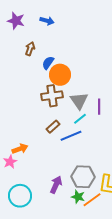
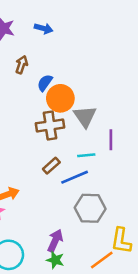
gray triangle: (79, 101) -> (85, 116), moved
cyan line: (80, 119) -> (86, 155), turned 32
gray hexagon: (83, 177) -> (90, 208), moved
green star: (78, 197) -> (55, 260), moved

